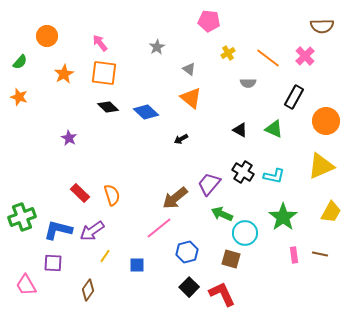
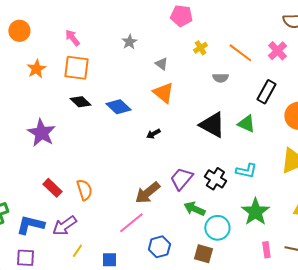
black triangle: (240, 130) -> (212, 125), size x1.8
purple star: (69, 138) -> (41, 133), size x1.8
black cross: (243, 172) -> (215, 179), moved

